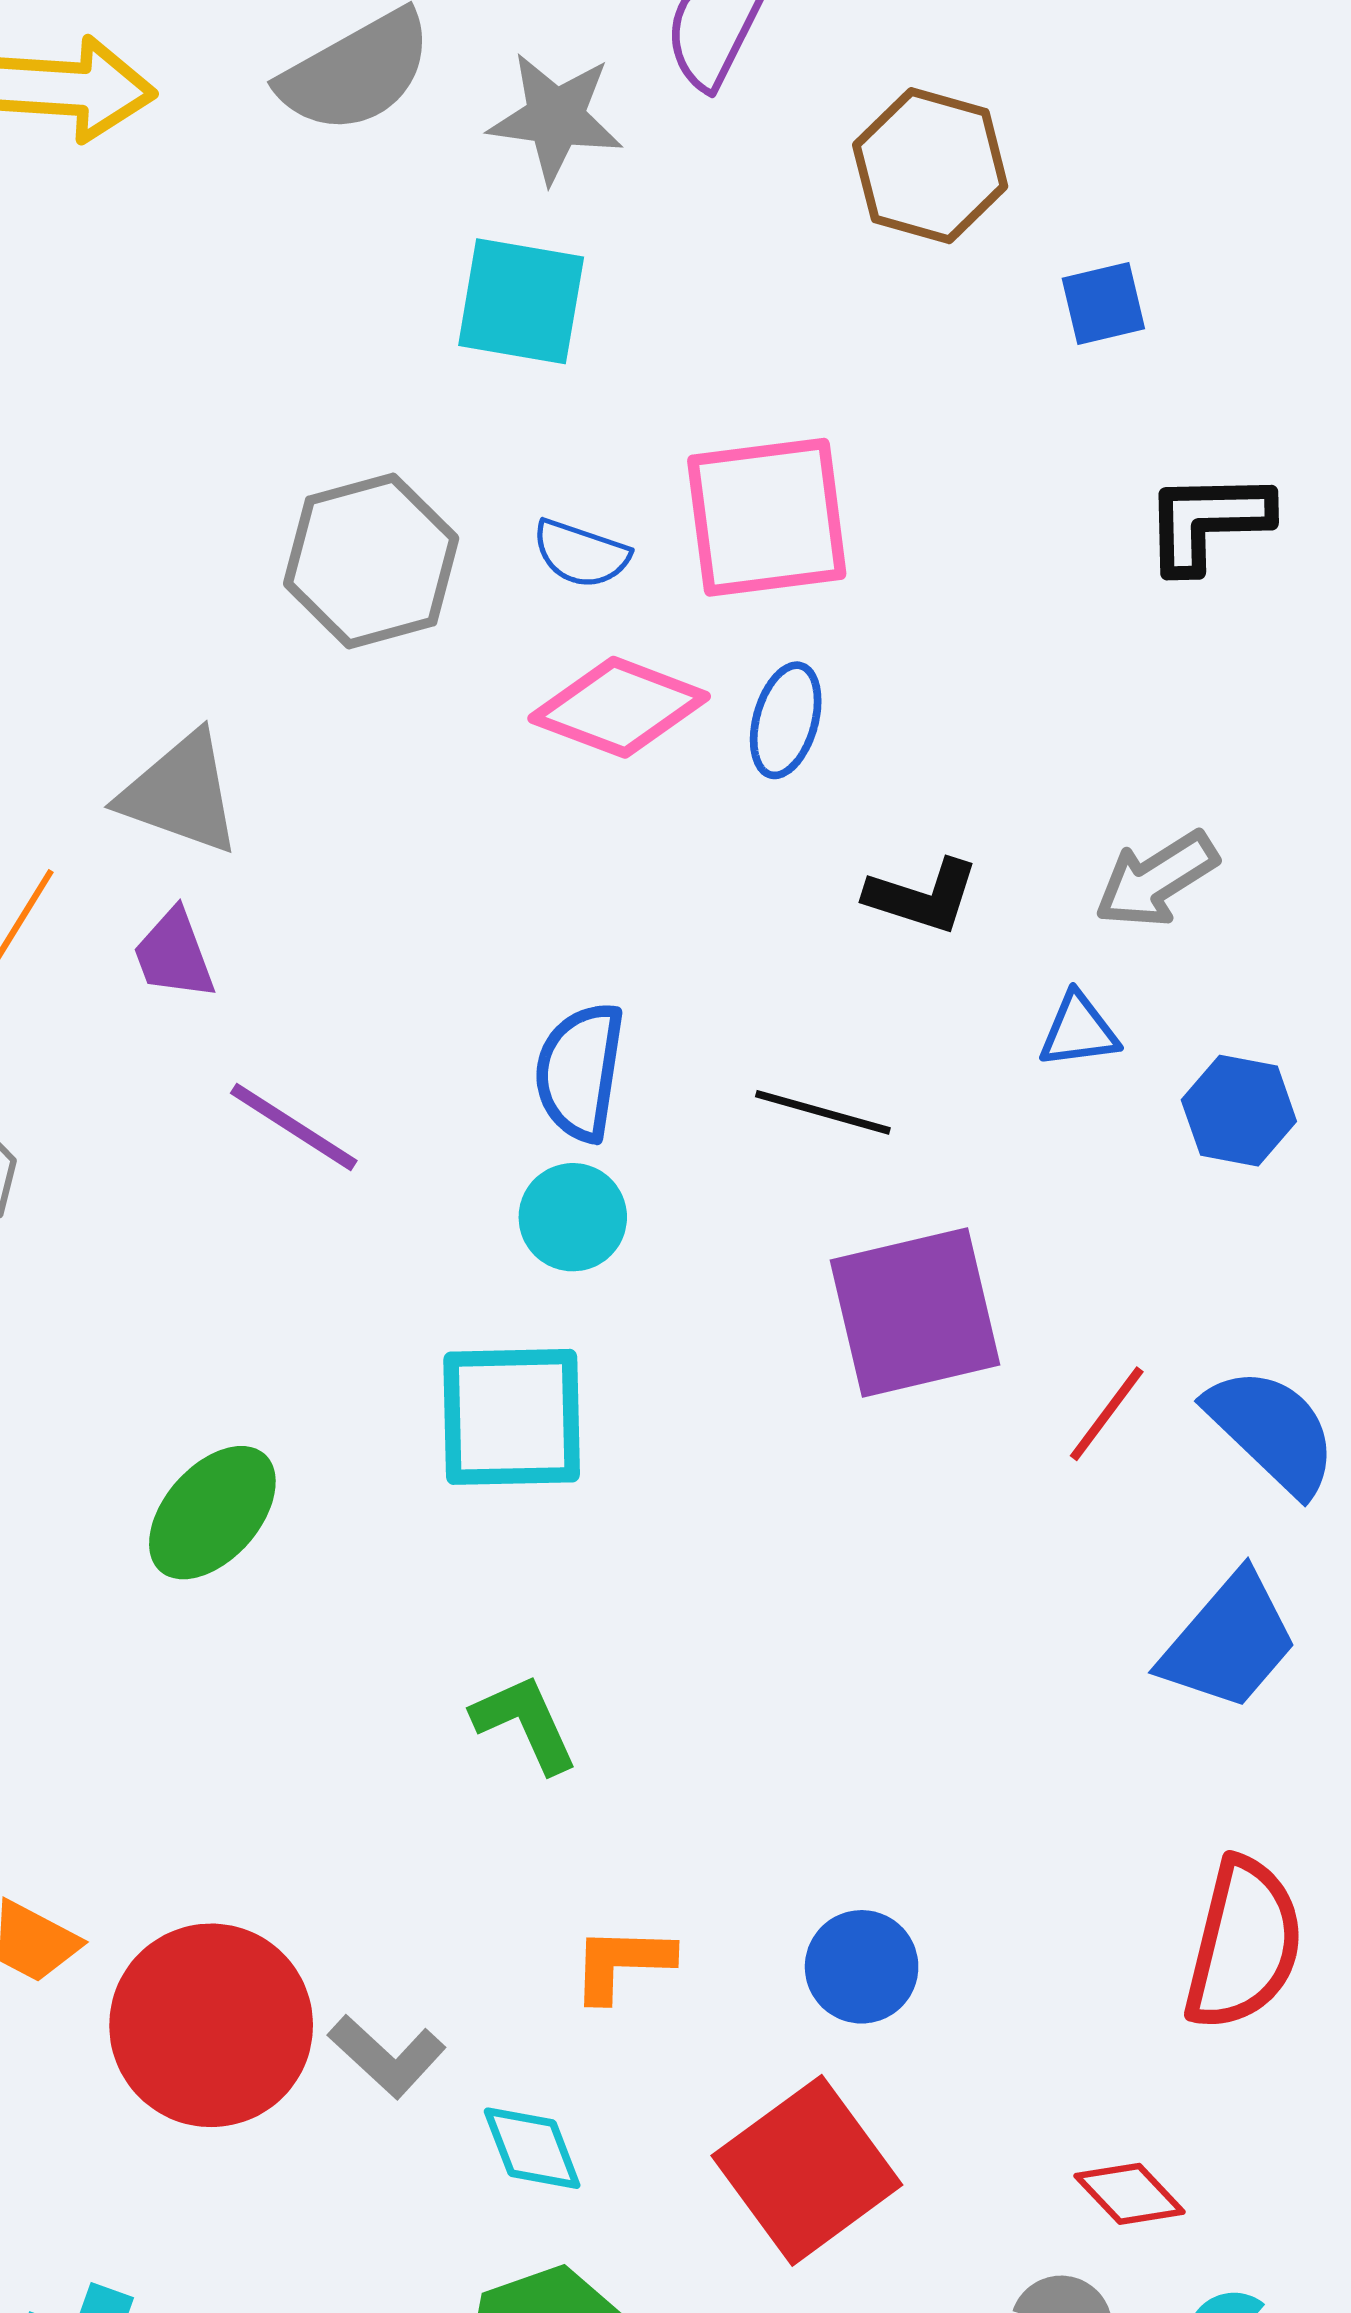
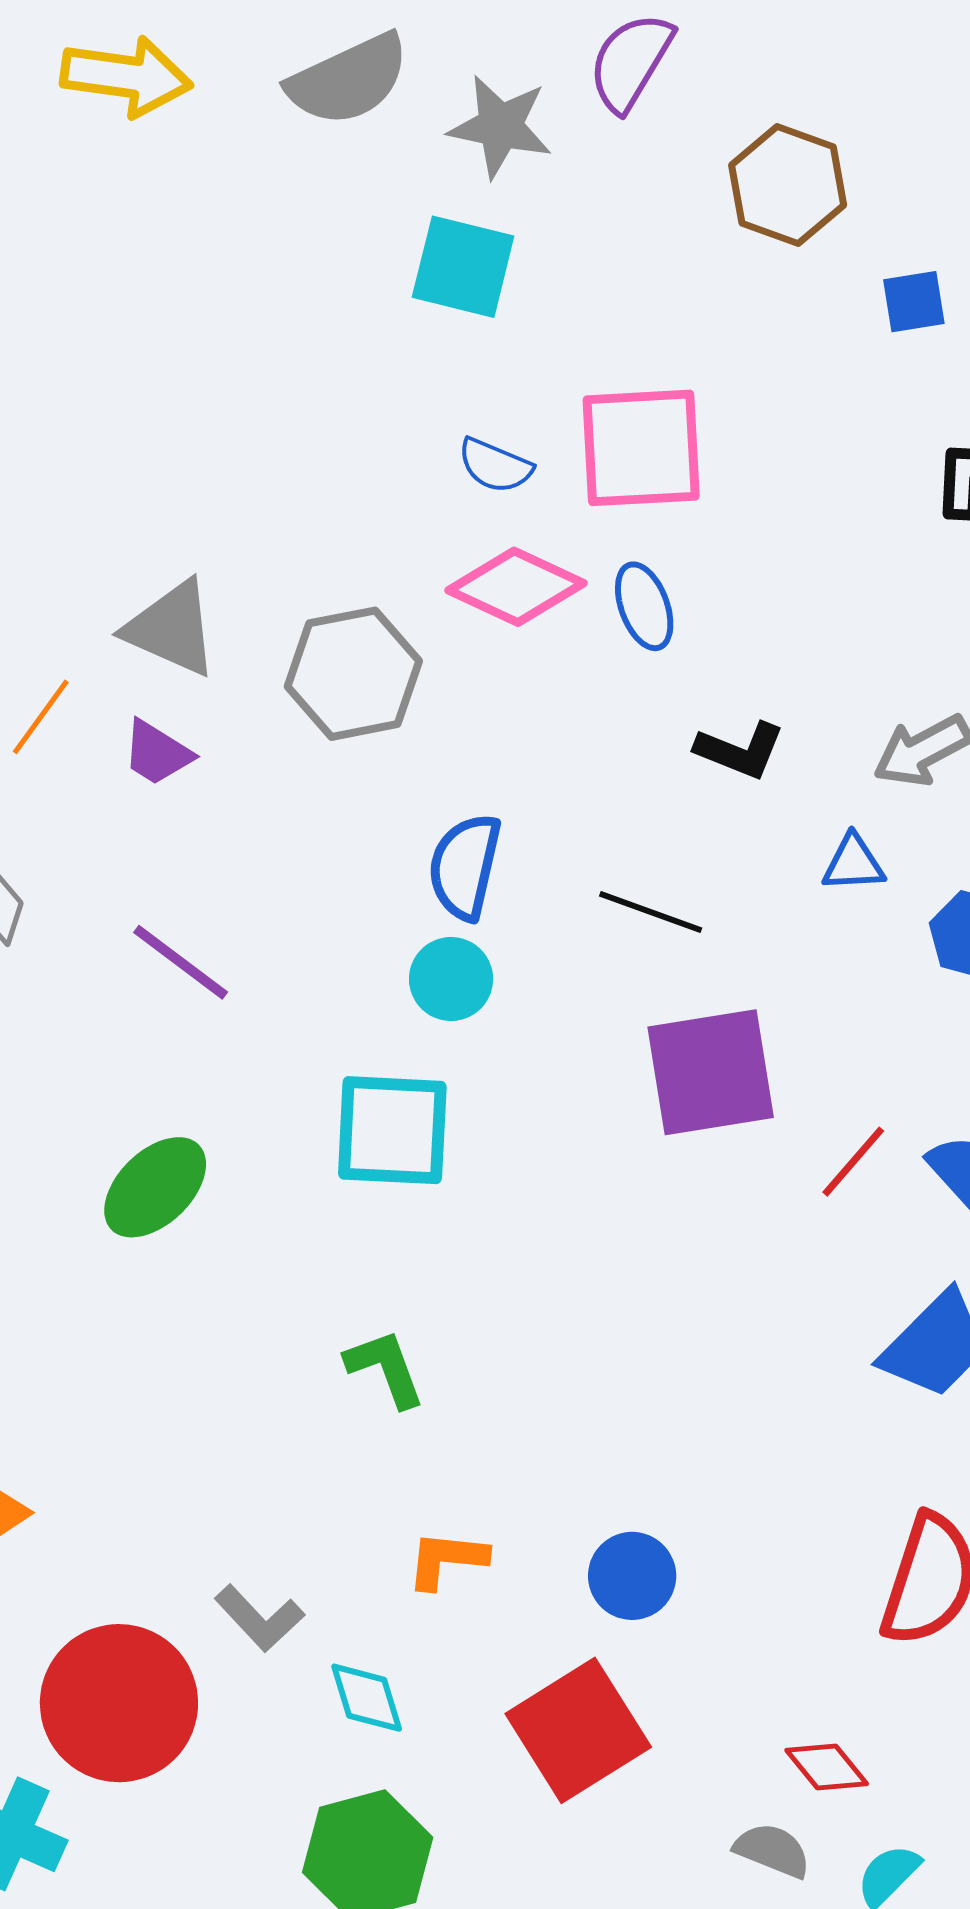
gray hexagon: (371, 561) -> (353, 674), moved
blue ellipse: (786, 720) -> (644, 606), turned -40
purple trapezoid: (174, 954) -> (157, 753), turned -42
purple line: (294, 1127) -> (181, 962), moved
red circle: (211, 2025) -> (119, 1703), moved

